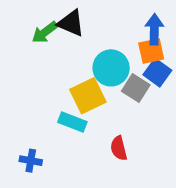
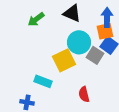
black triangle: (71, 23) -> (72, 13), moved
cyan rectangle: (72, 122) -> (43, 81), moved

